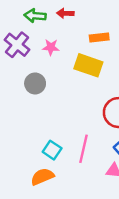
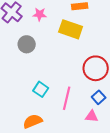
cyan square: (52, 150) -> (41, 89), moved

